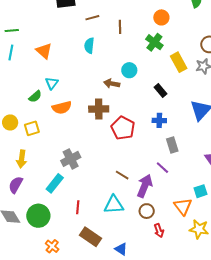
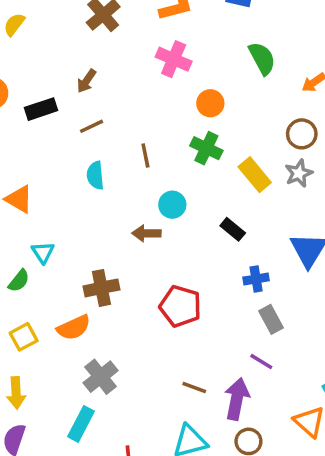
brown line: (120, 27) -> (145, 156), moved
orange semicircle: (62, 108) -> (74, 328), moved
brown cross: (99, 109) -> (101, 288), moved
blue cross: (159, 120) -> (256, 279), moved

